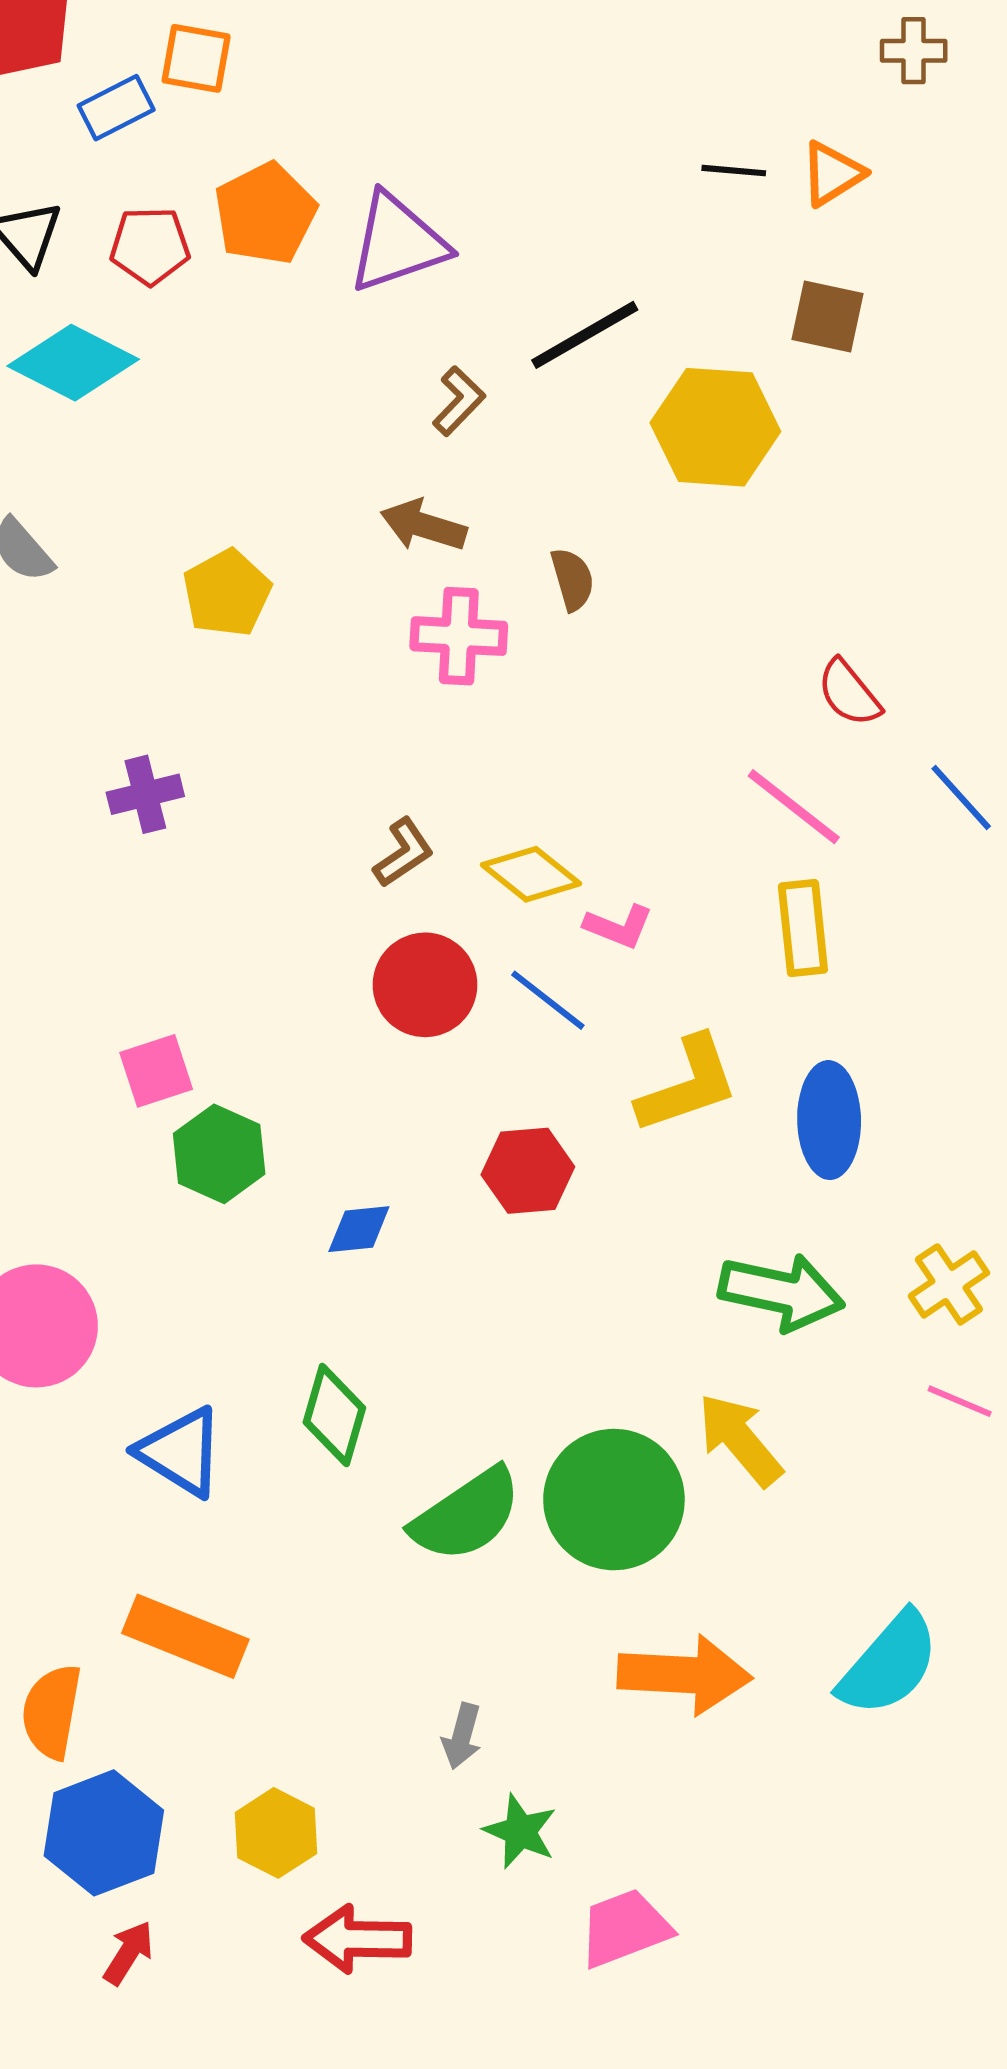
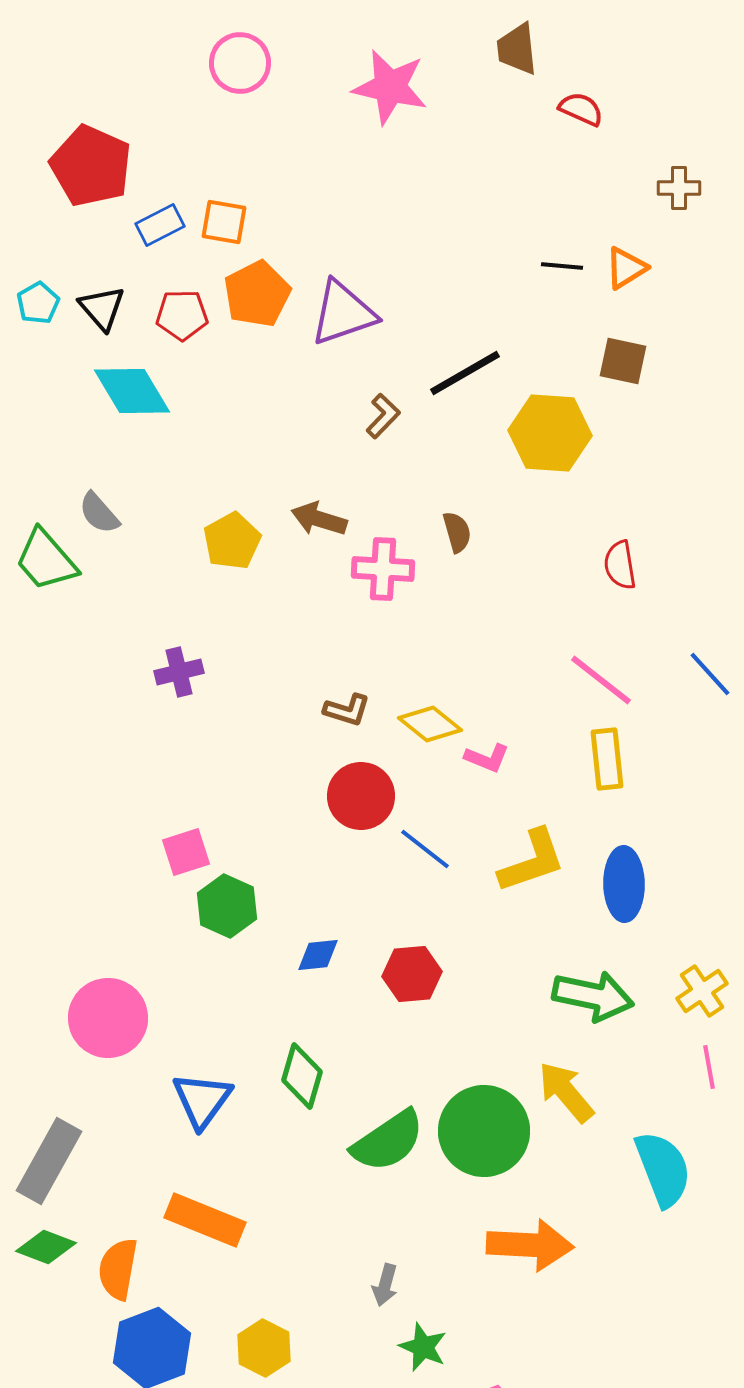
orange square: (196, 58) -> (224, 222), moved
cyan diamond: (73, 363) -> (132, 391), turned 32
brown arrow: (423, 525) -> (319, 519), moved
red semicircle: (849, 693) -> (620, 565), moved, turned 30
brown L-shape: (403, 853) -> (347, 710), turned 51
blue line: (548, 1000) -> (425, 849), moved
red hexagon: (528, 1171) -> (412, 974), moved
pink line: (960, 1401) -> (709, 1067), turned 57
blue triangle: (181, 1452) -> (202, 1100), turned 34
cyan semicircle: (889, 1664) -> (663, 1169), moved, turned -62

